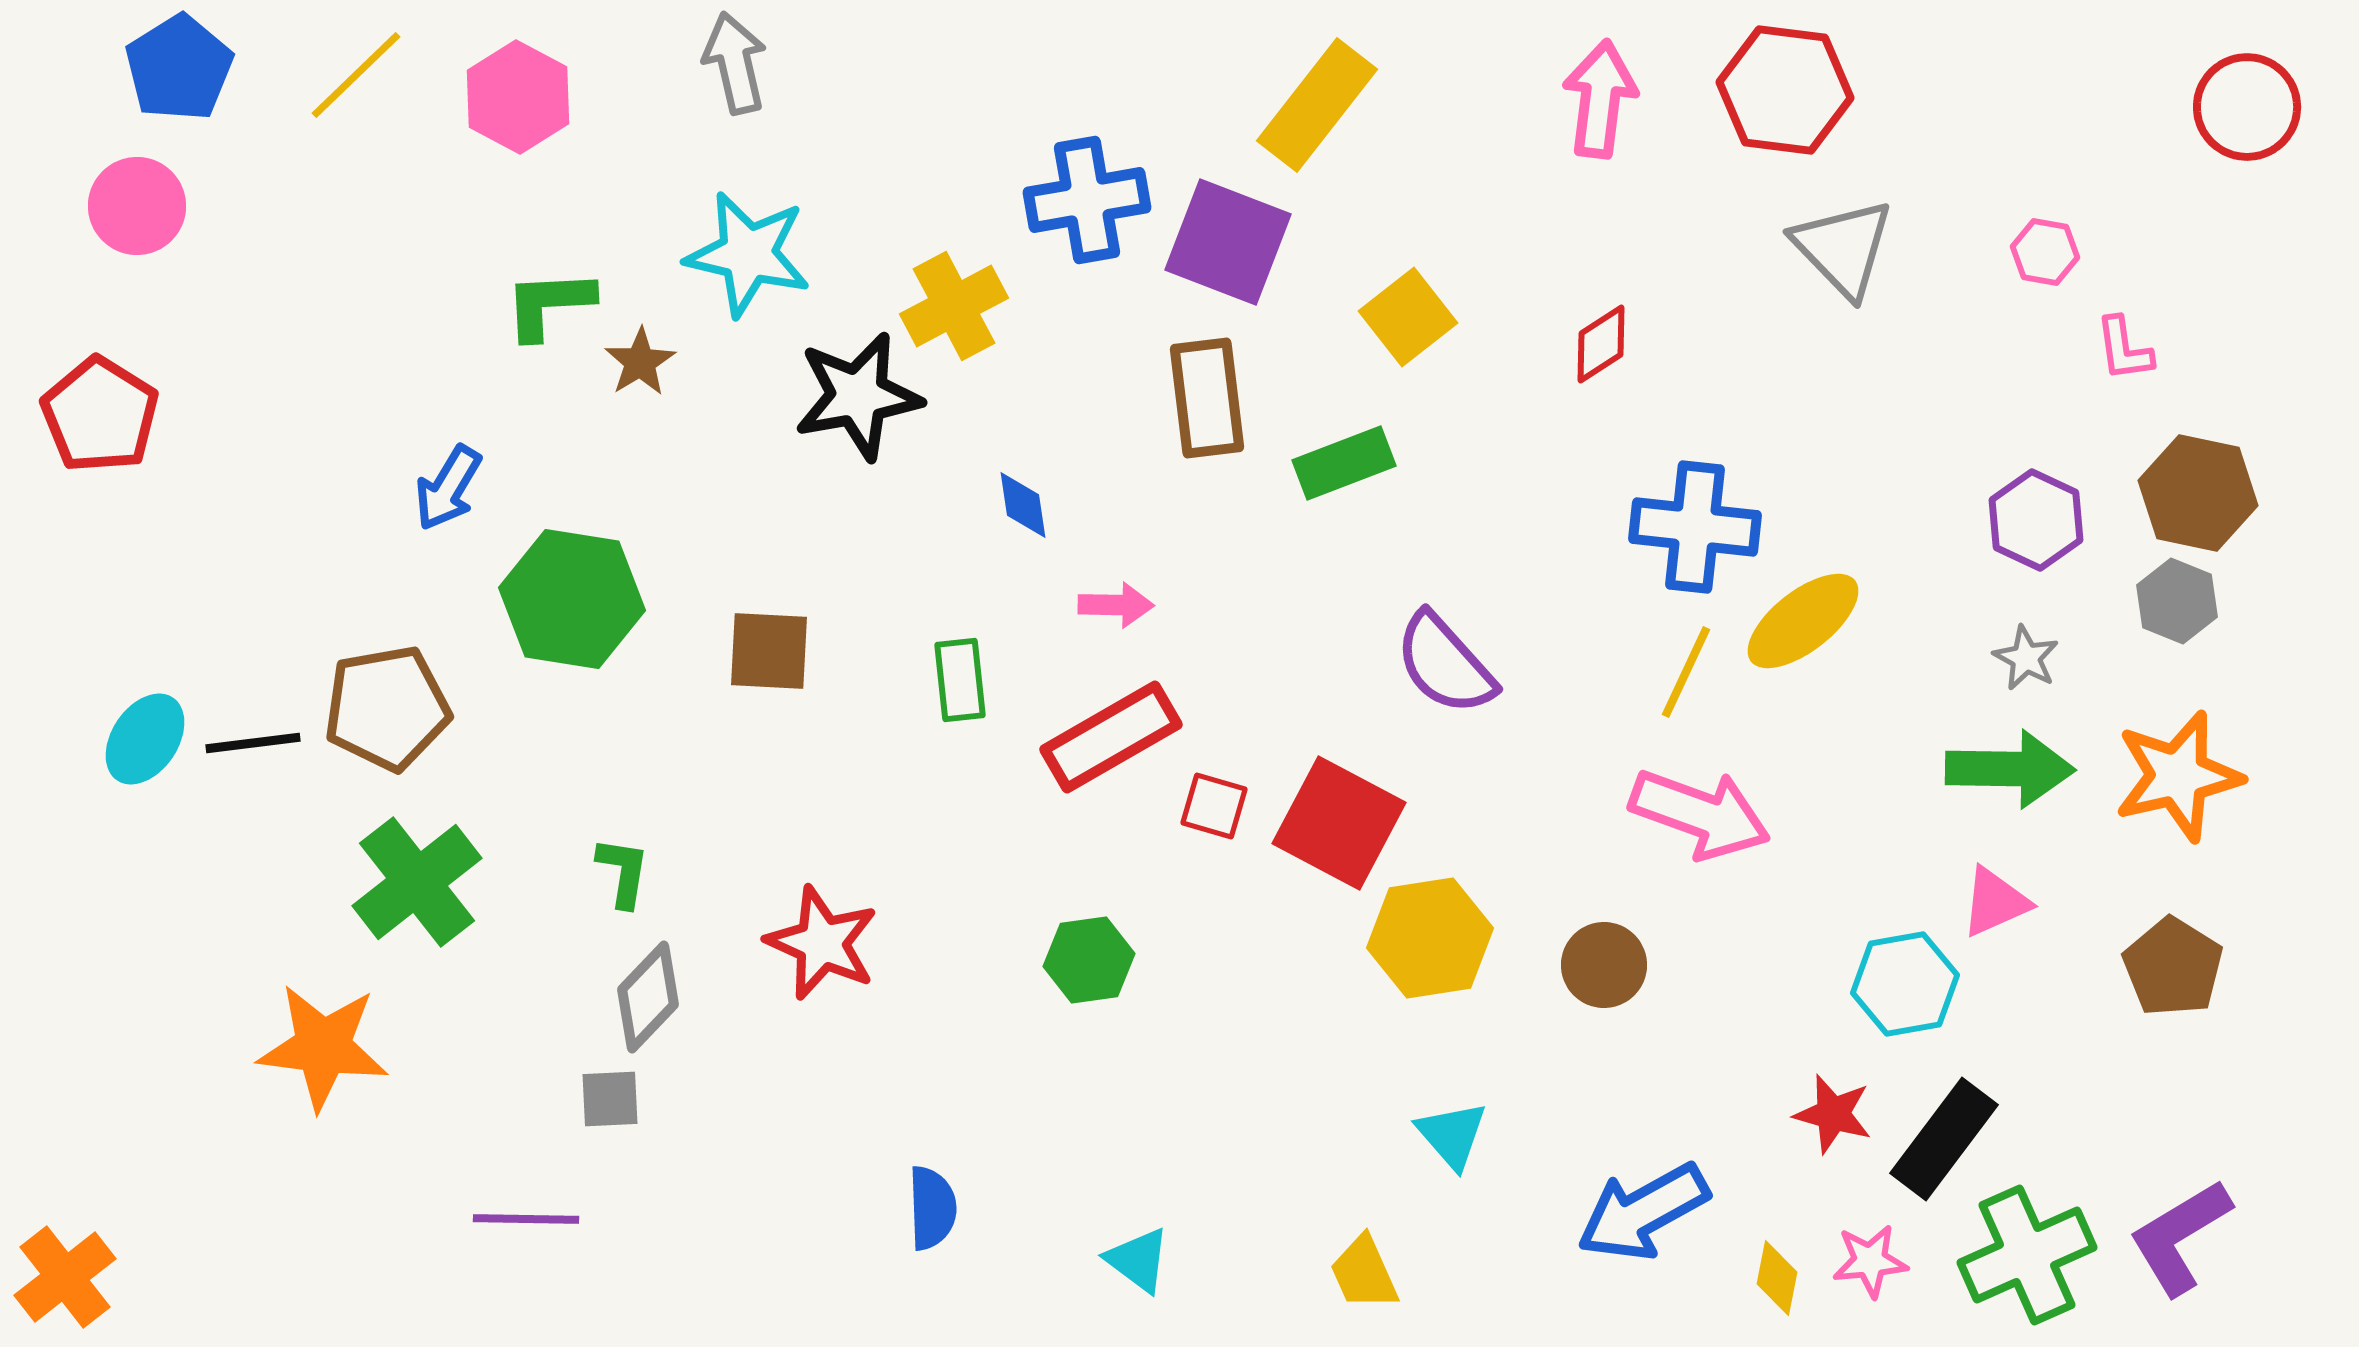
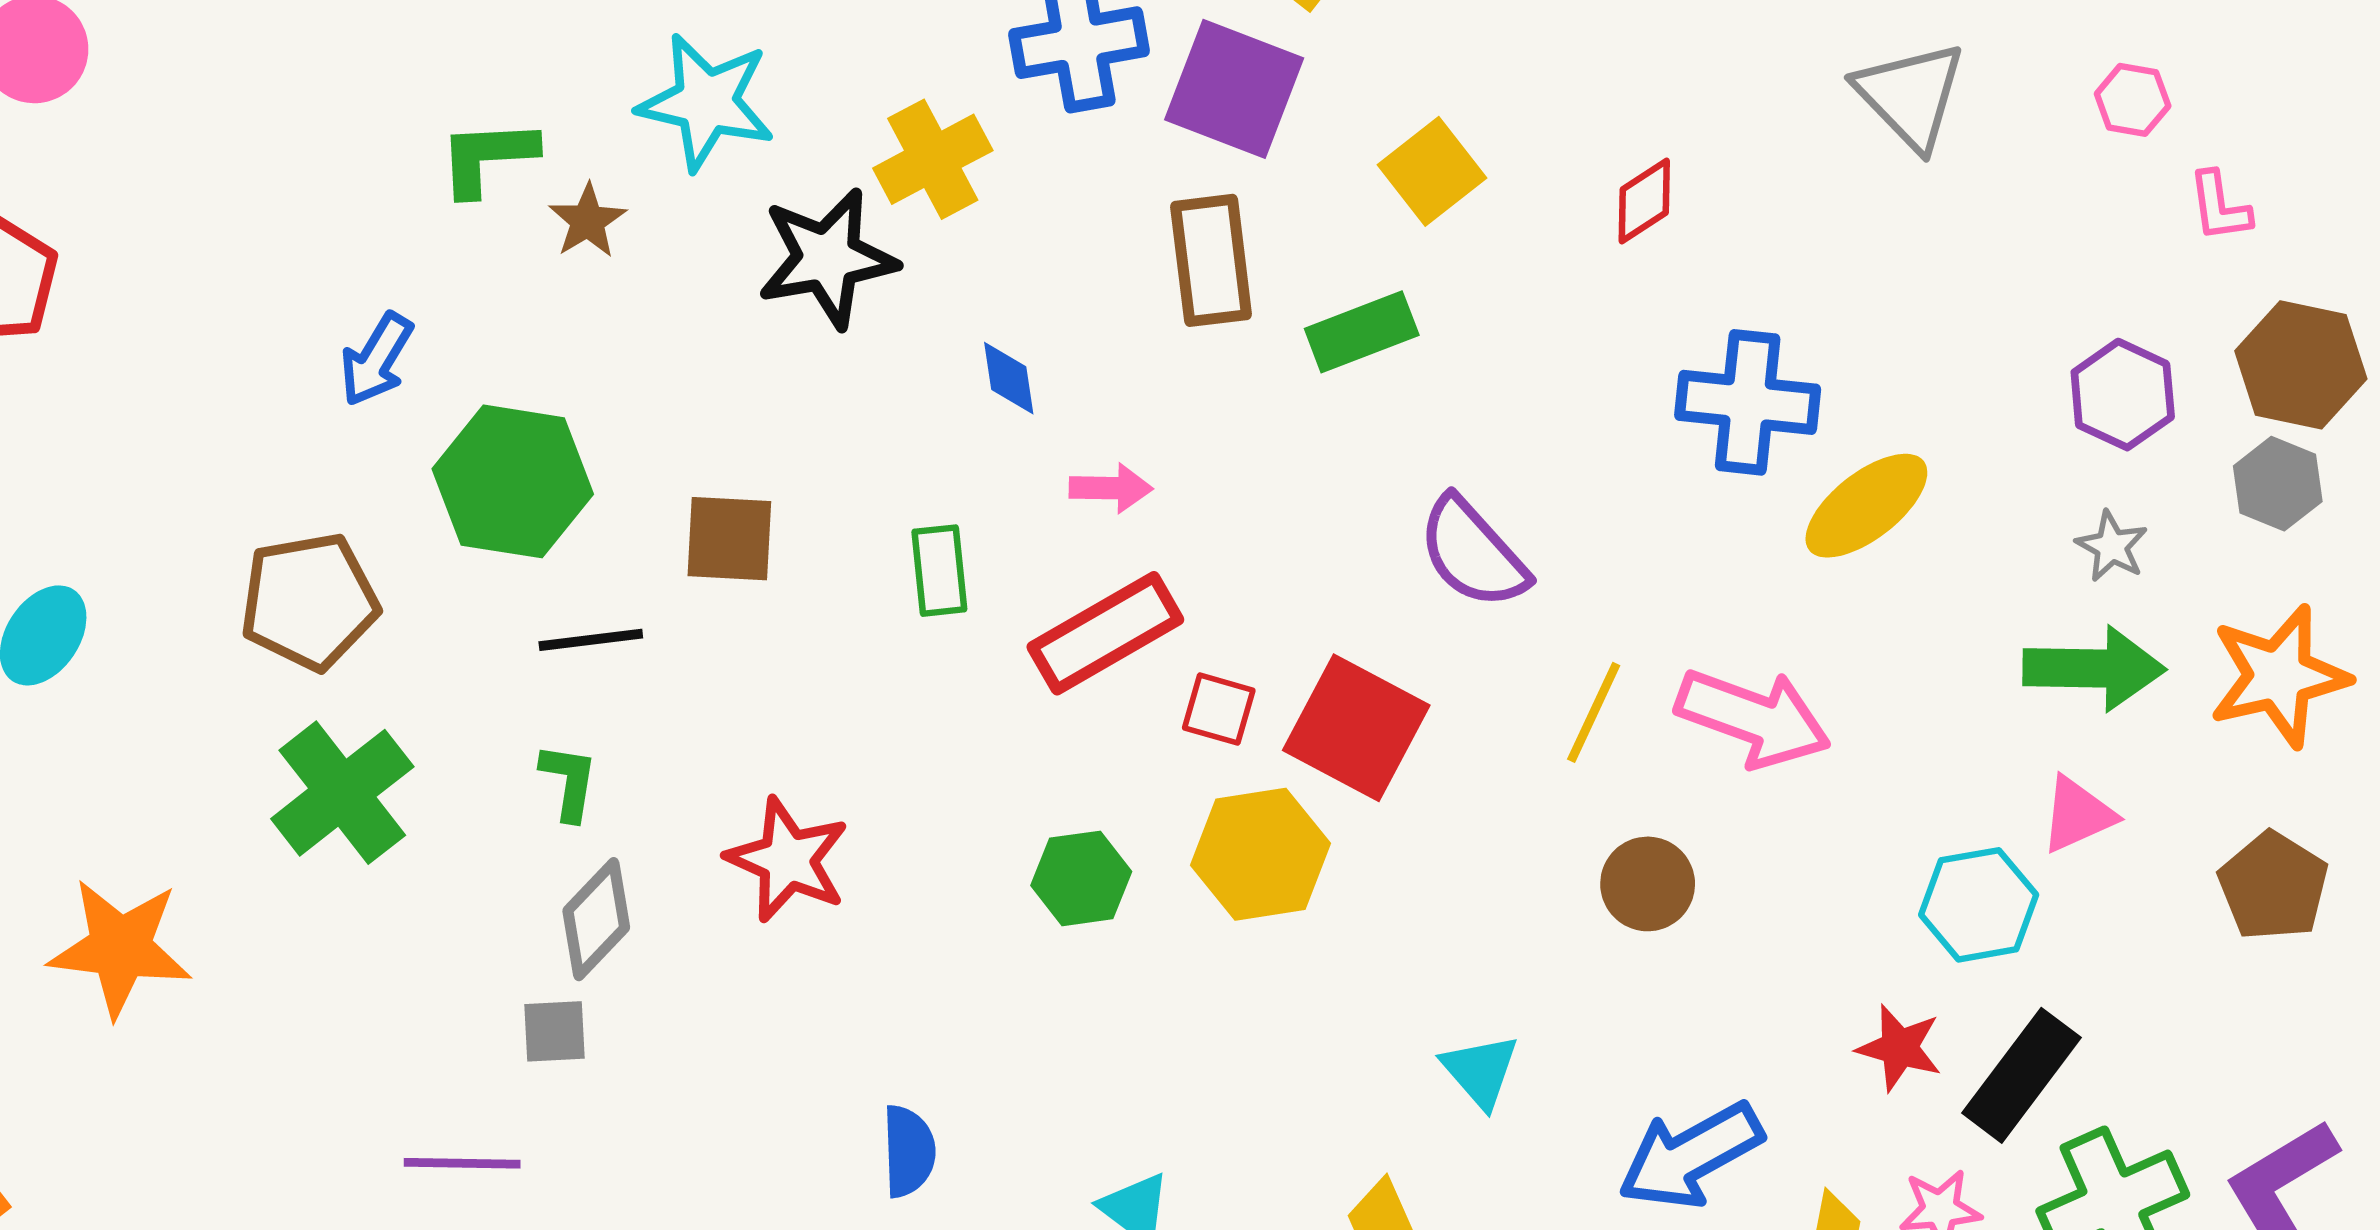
yellow line: (1686, 672) -> (1594, 712), moved
black line: (253, 743) -> (591, 640), moved
yellow hexagon: (1430, 938) -> (1261, 854), moved
orange star: (323, 1047) -> (120, 948), moved

